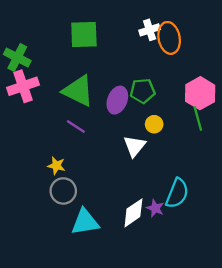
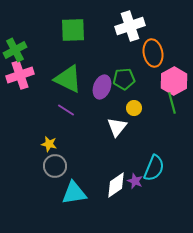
white cross: (150, 30) -> (130, 26), size x1.6
orange ellipse: (169, 38) -> (153, 53), moved
green cross: (17, 57) -> (15, 50), turned 35

